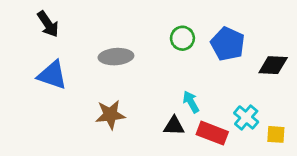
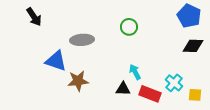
blue pentagon: (228, 44) -> (189, 16), moved
blue triangle: (52, 75) -> (56, 61), moved

